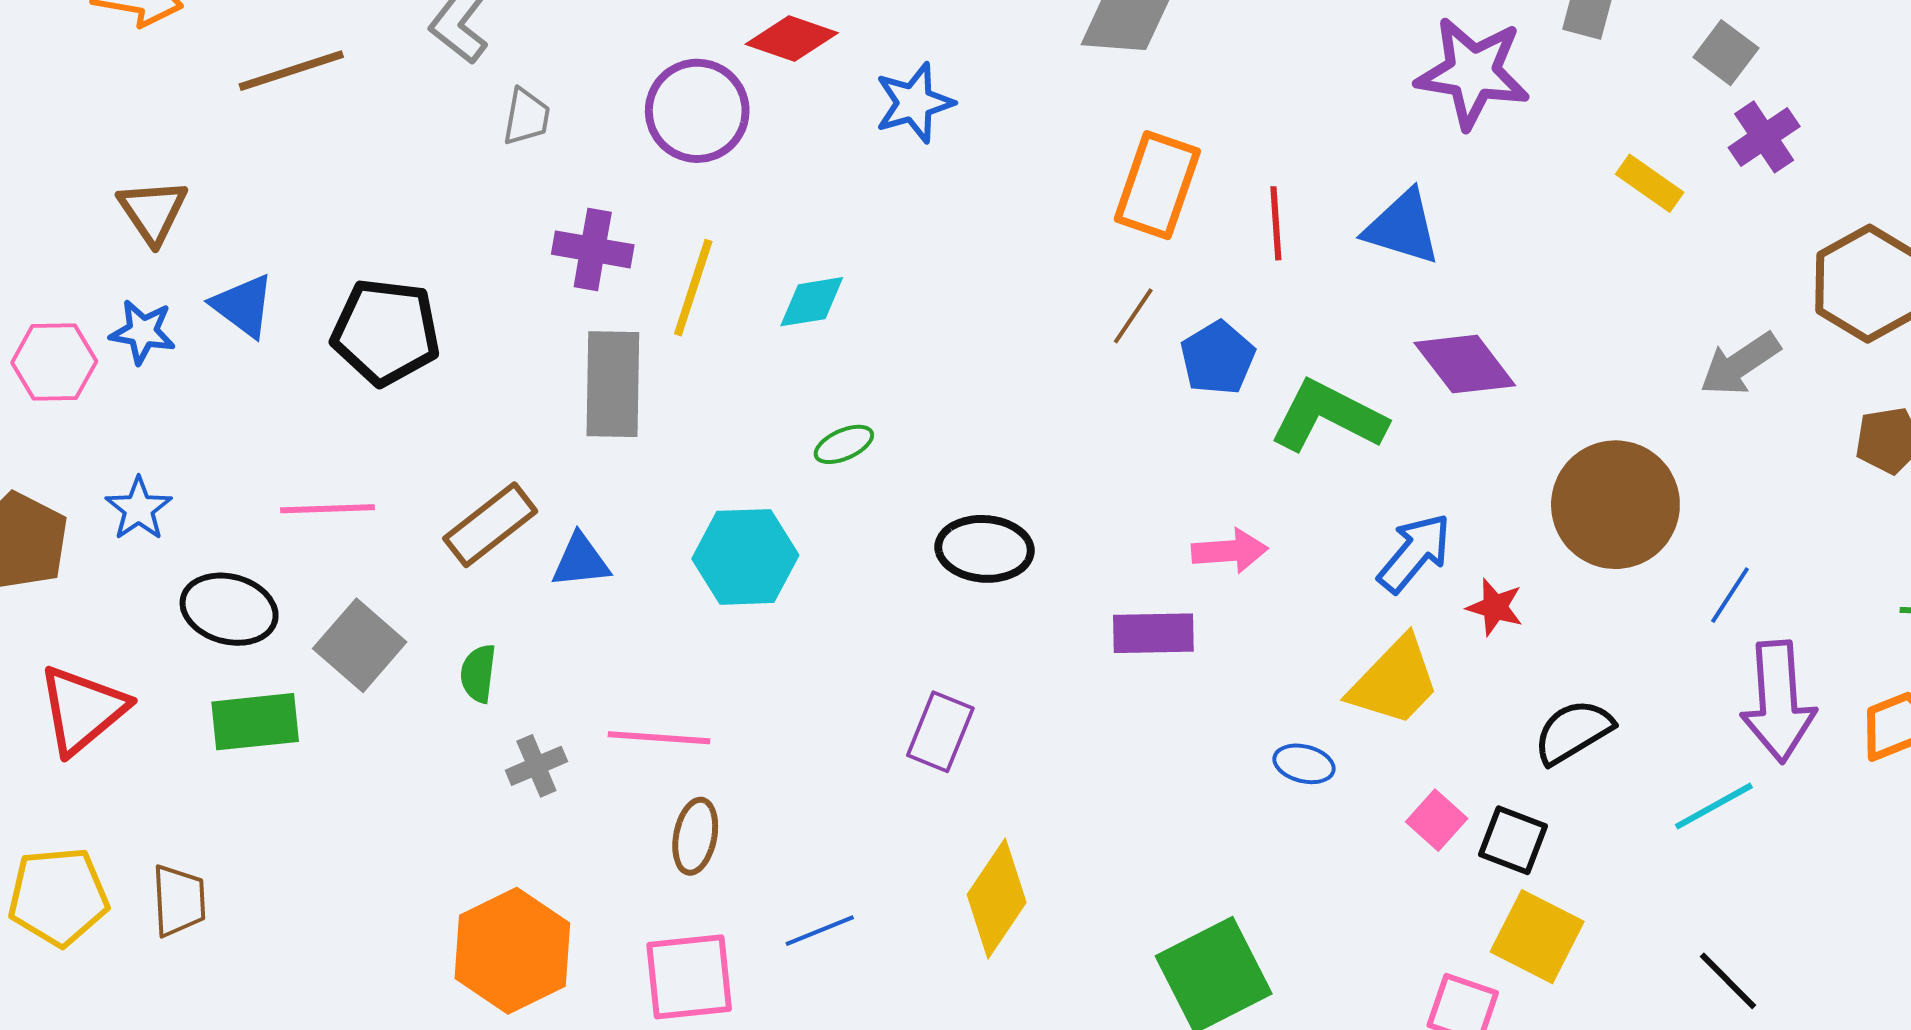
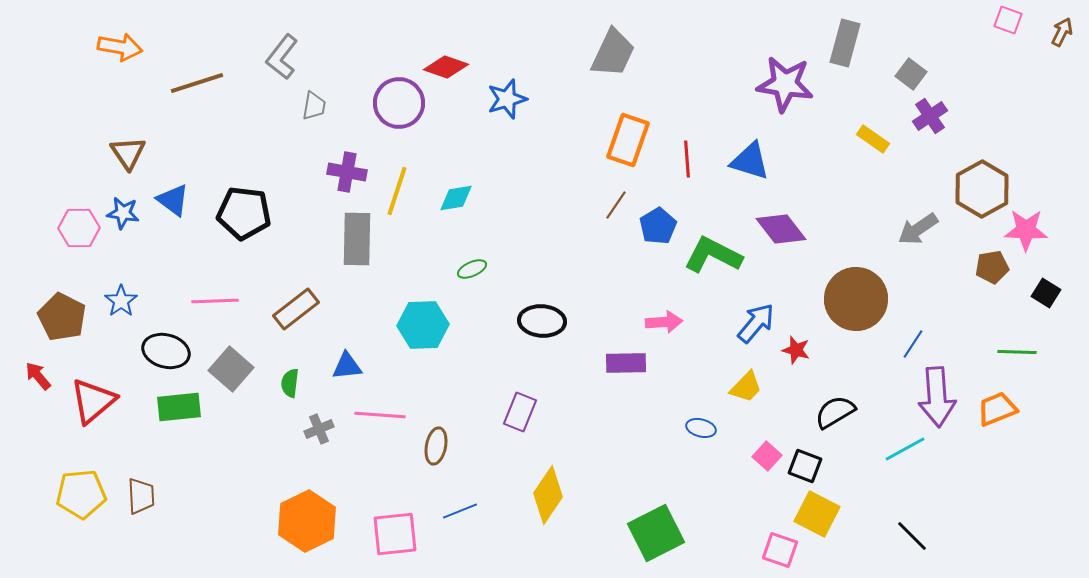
blue triangle: (581, 561) -> (347, 366), moved
yellow trapezoid: (1394, 681) -> (746, 387), size x0.7
brown ellipse: (695, 836) -> (436, 446), moved

